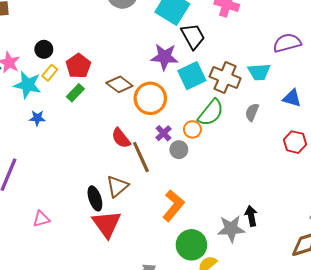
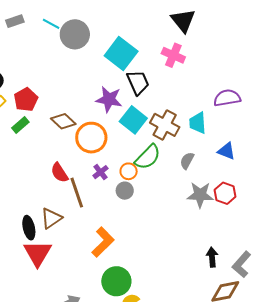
cyan trapezoid: (259, 72) -> (198, 123), turned 85
cyan square: (192, 76) -> (133, 120), turned -32
gray circle: (179, 150) -> (125, 191), moved
black arrow: (251, 216) -> (212, 257), moved
gray star: (231, 229) -> (200, 195), moved

